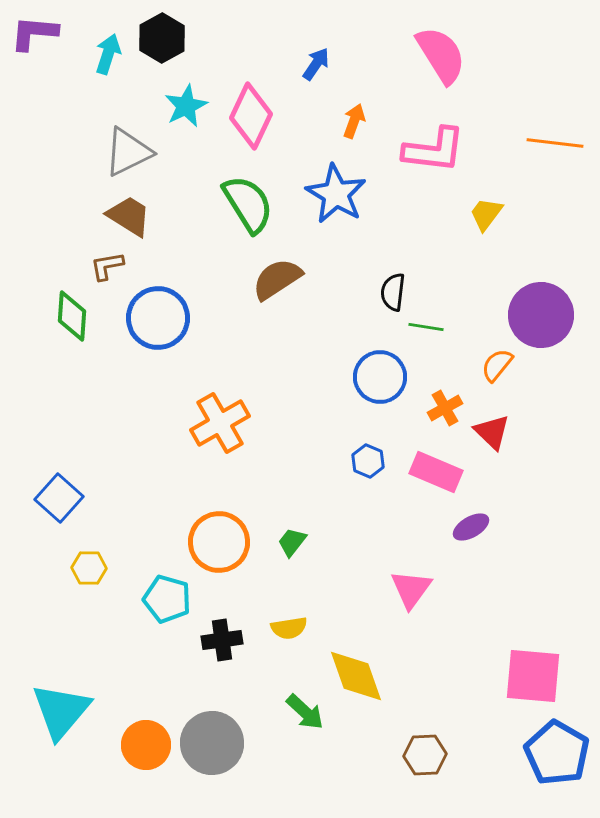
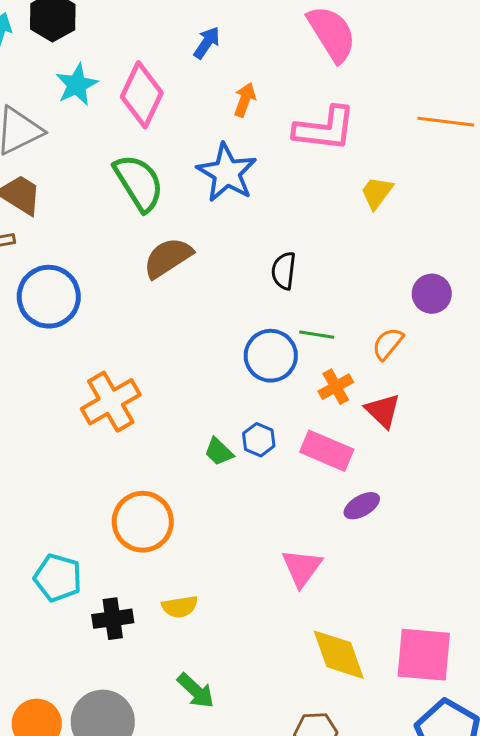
purple circle: (541, 315) -> (432, 294), size x0.6
green line: (426, 327) -> (317, 335), moved
orange circle: (219, 542) -> (143, 522), moved
green trapezoid: (292, 542) -> (219, 452), moved, turned -84
yellow diamond: (356, 676) -> (339, 655), moved

